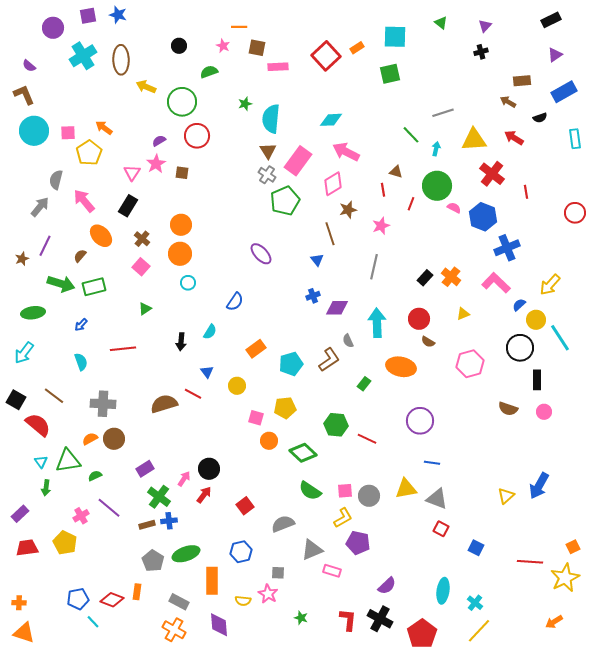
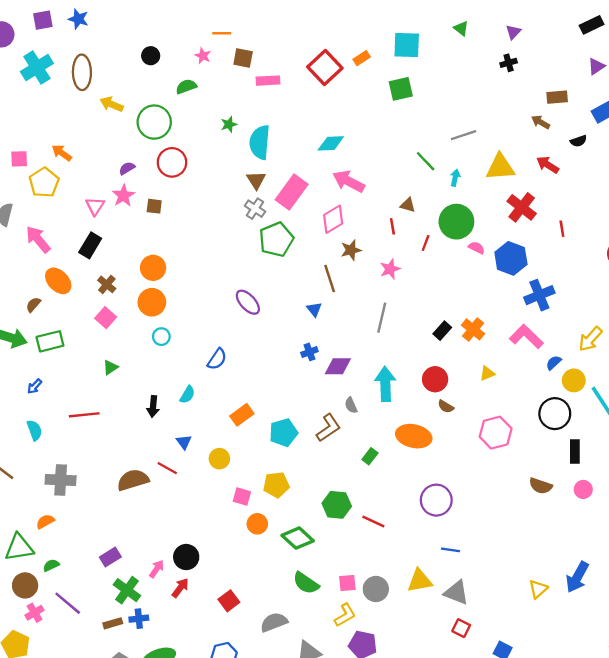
brown circle: (114, 439) -> (25, 585), moved

